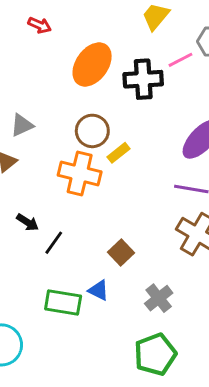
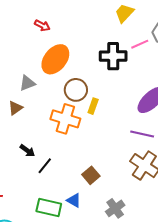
red arrow: (40, 25) -> (42, 25), moved
orange ellipse: (92, 64) -> (55, 59), moved
yellow rectangle: (118, 153) -> (93, 106), turned -35

